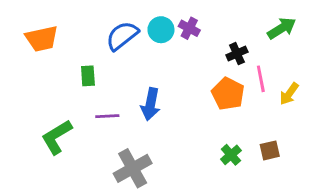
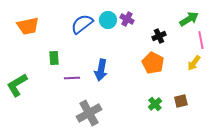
green rectangle: (88, 76) -> (54, 58), moved
pink line: (261, 79) -> (201, 40), moved
green L-shape: (57, 137) -> (17, 85), moved

